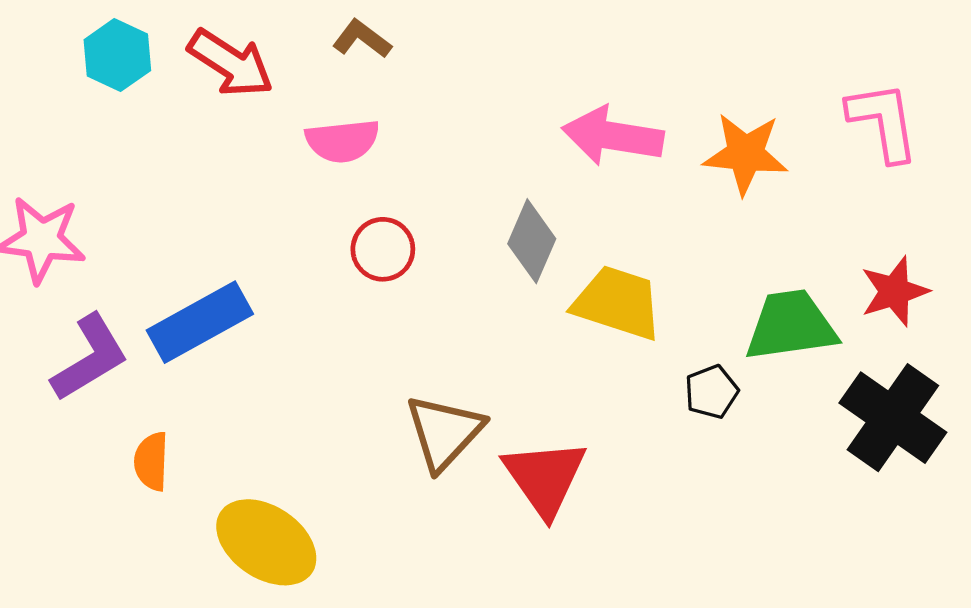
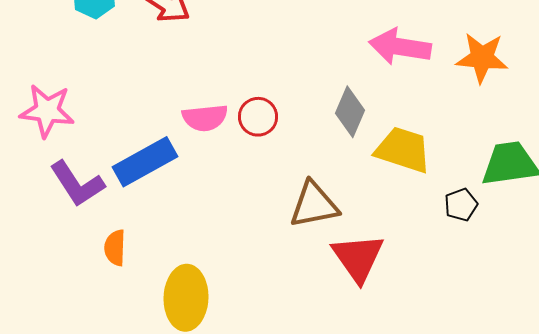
pink semicircle: (342, 141) -> (205, 118), moved
purple L-shape: (90, 358) -> (77, 184), turned 88
brown triangle: (444, 432) -> (314, 205), moved, turned 36
yellow ellipse: (266, 542) -> (186, 298), turned 58

